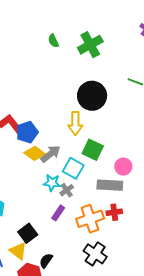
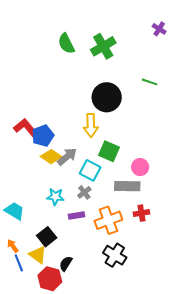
green semicircle: (53, 41) -> (66, 44), size x1.5
cyan star: (52, 183) -> (55, 197), moved
red cross: (114, 212) -> (141, 213), moved
purple rectangle: (58, 213) -> (76, 215), turned 49

